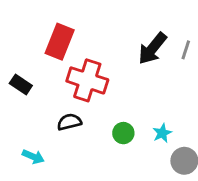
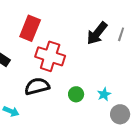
black semicircle: (69, 122) -> (37, 86), size x1.4

